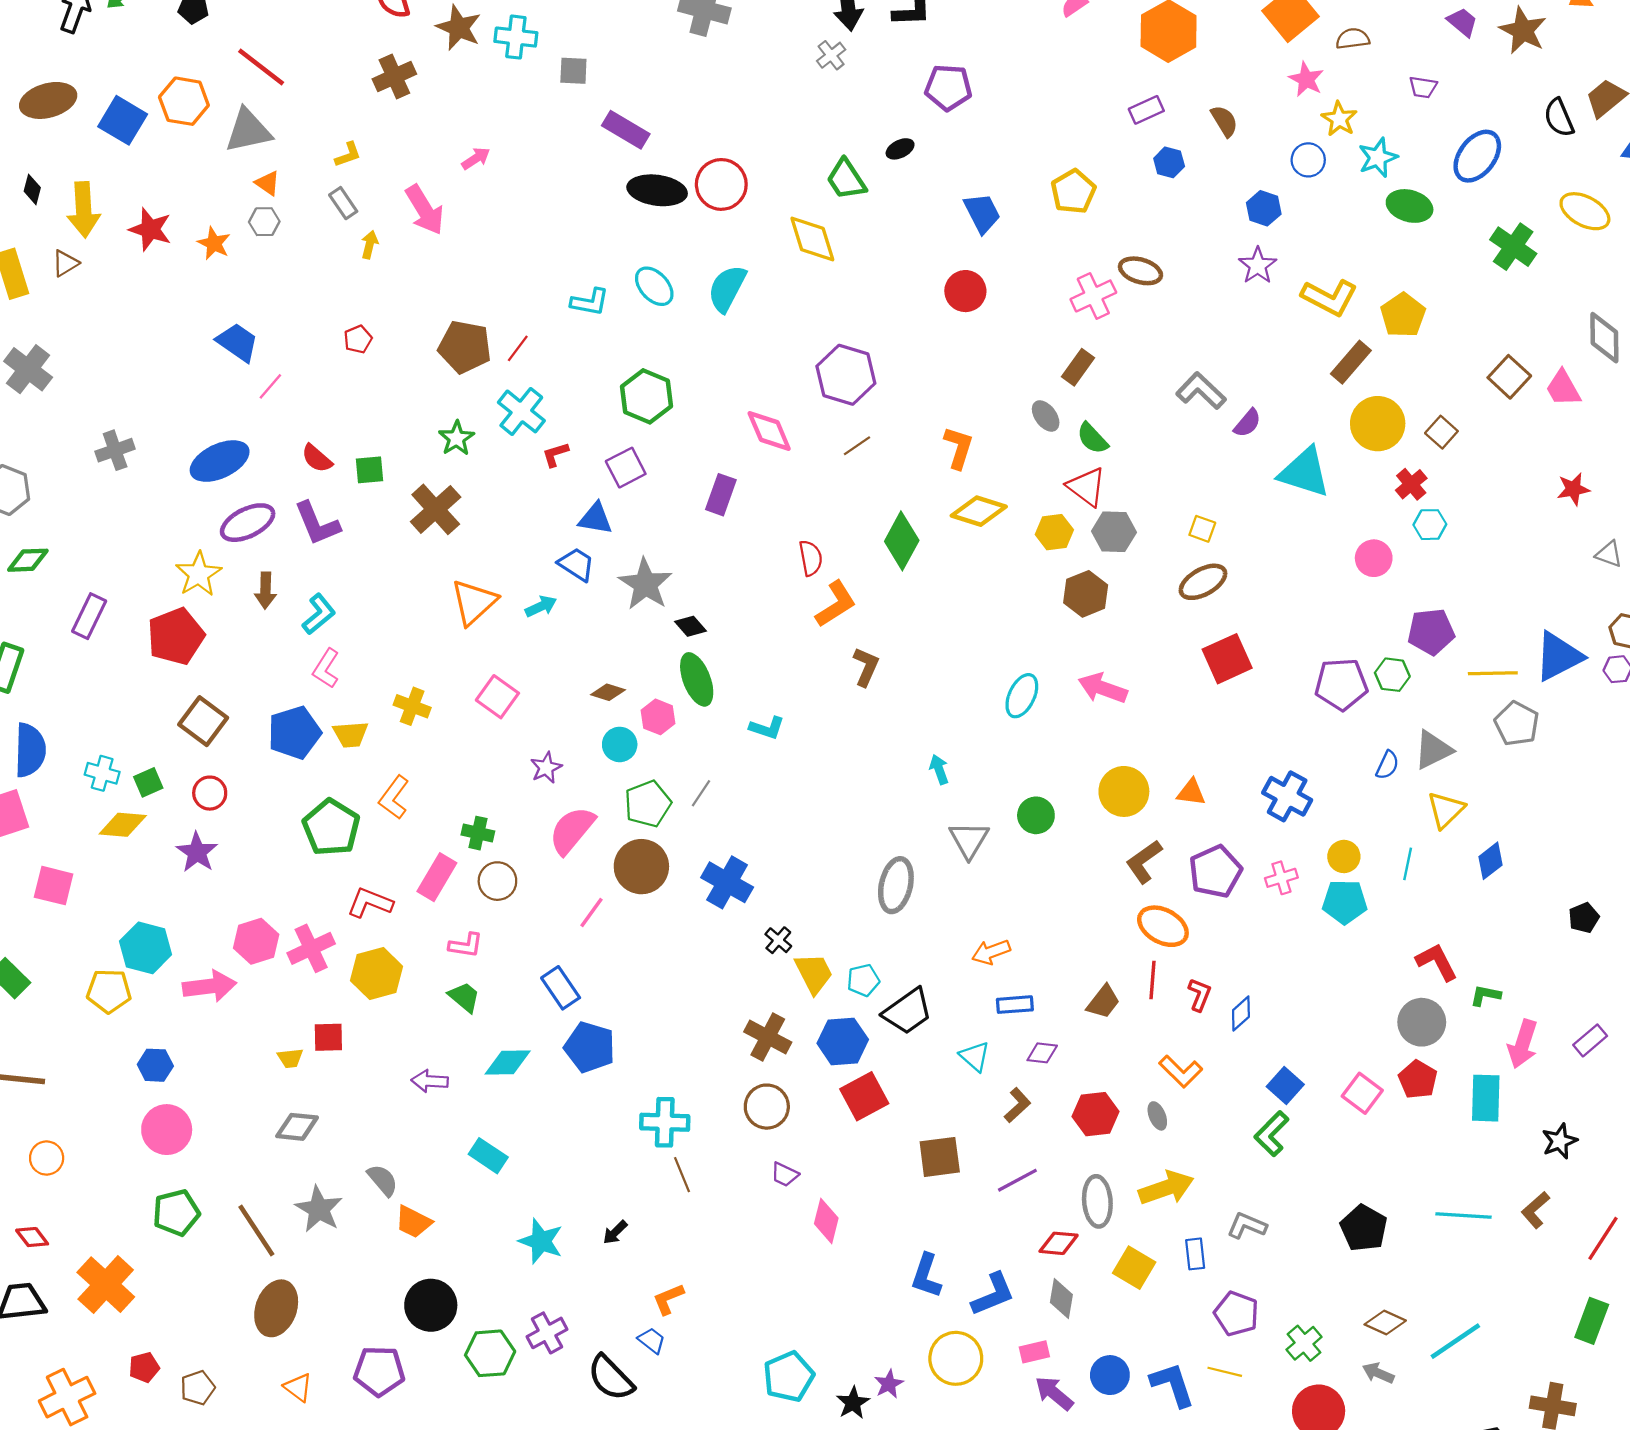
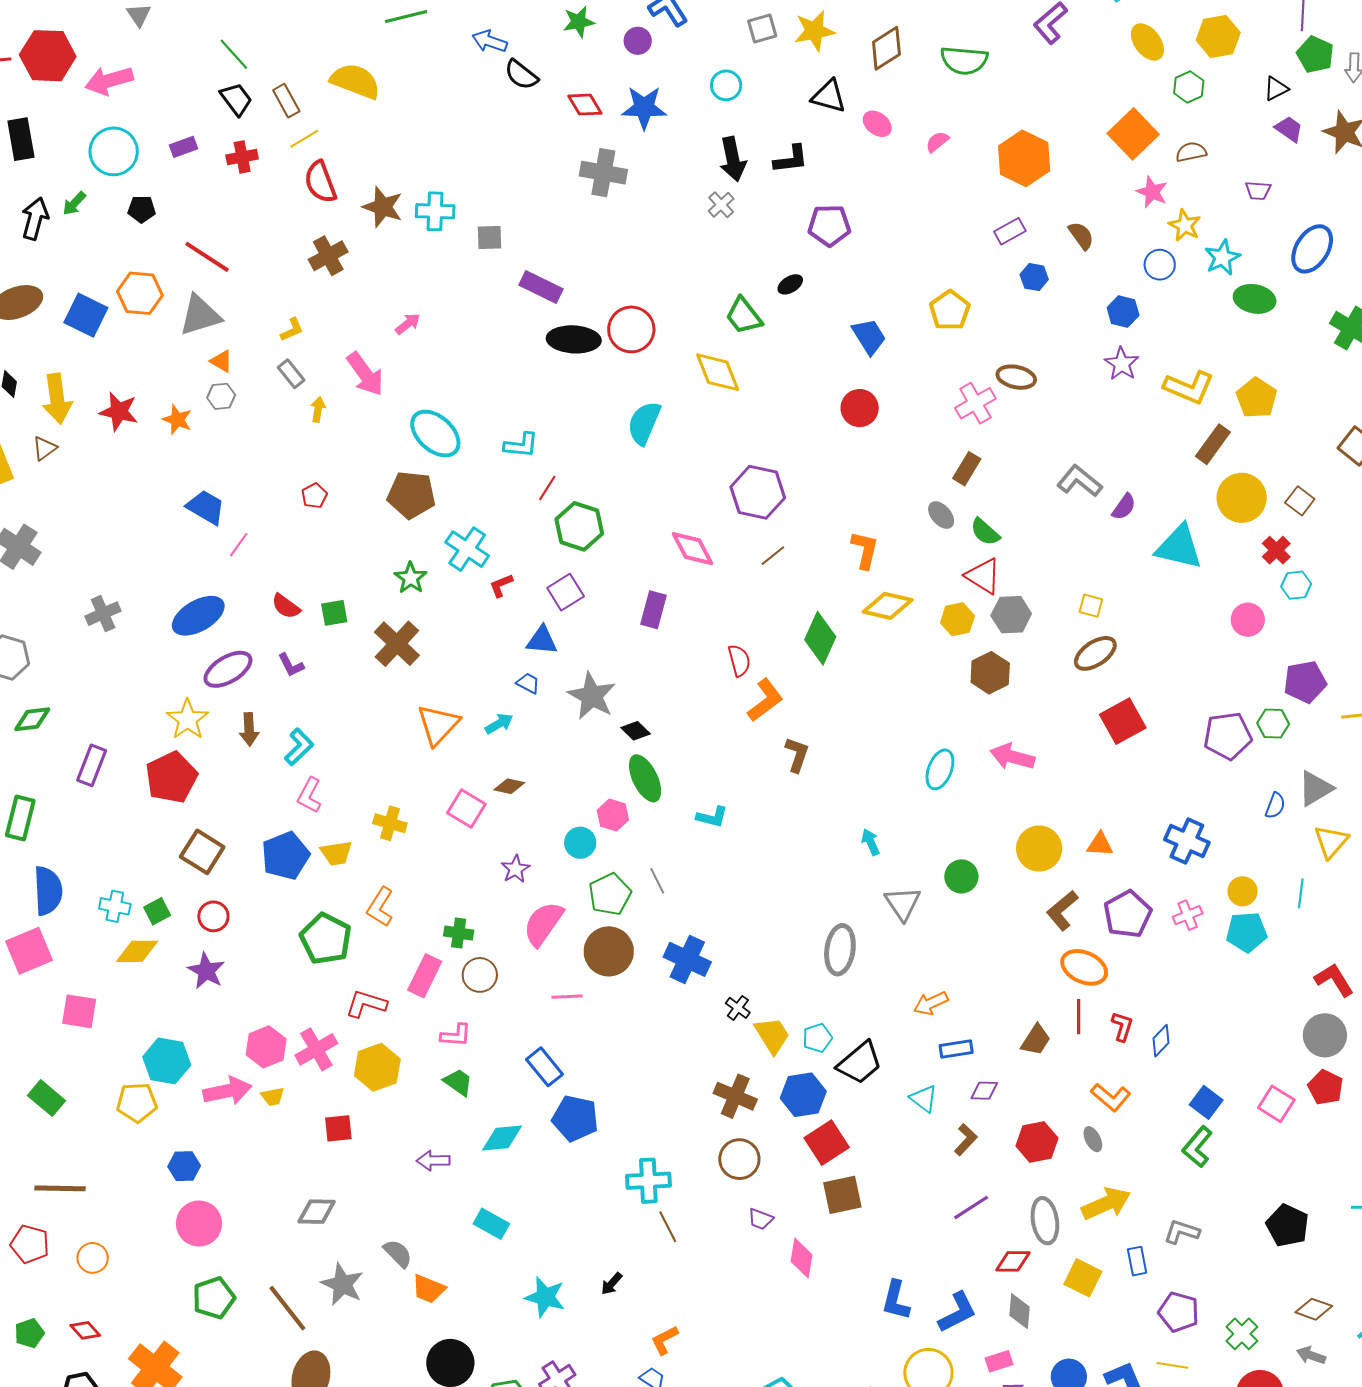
cyan ellipse: (654, 286) -> (435, 434), moved, size x1.4
red line: (518, 348) -> (547, 488), moved
purple L-shape: (317, 524) -> (291, 665), size x0.6
blue trapezoid: (576, 564) -> (528, 683), size x0.7
brown diamond: (608, 692) -> (509, 786), moved
gray line: (701, 793) -> (657, 881), turned -56
pink line: (591, 913) -> (567, 997), turned 56
yellow trapezoid: (290, 1058) -> (273, 1097), moved
brown square: (940, 1157) -> (842, 1195), moved

